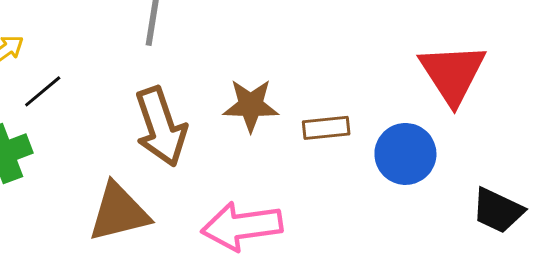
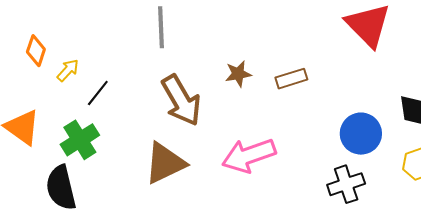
brown star: (251, 105) -> (238, 74), size x0.7
blue circle: (405, 154) -> (361, 134), moved

